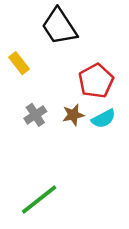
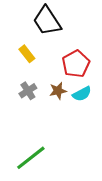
yellow rectangle: (19, 63) -> (27, 54), moved

